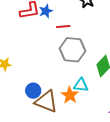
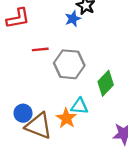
blue star: (46, 11) -> (73, 19), moved
red line: (63, 27) -> (40, 49), moved

